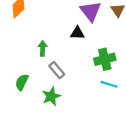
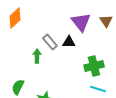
gray rectangle: (57, 70) -> (50, 42), moved

